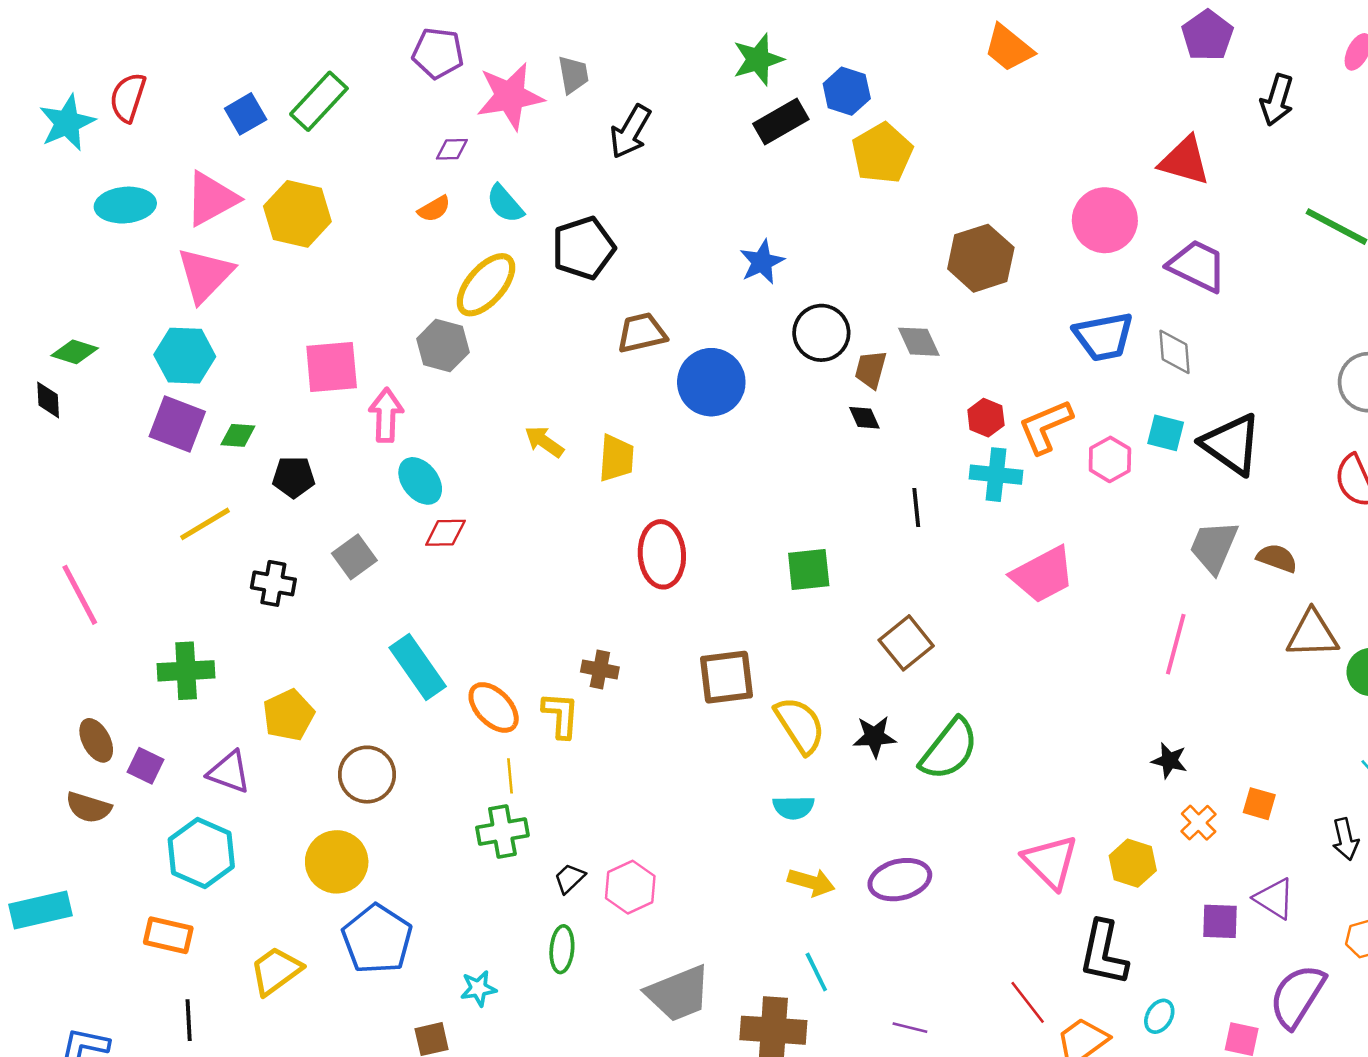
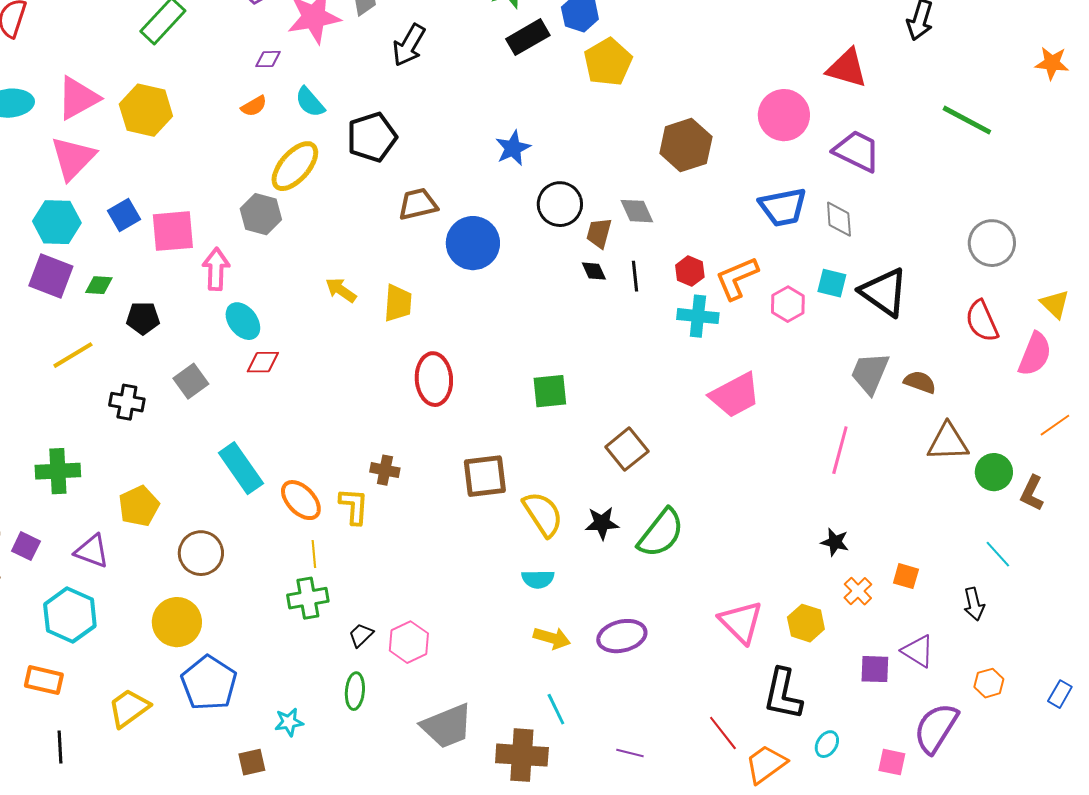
blue square: (246, 114) -> (124, 215), moved
black line: (916, 508) -> (635, 276), moved

